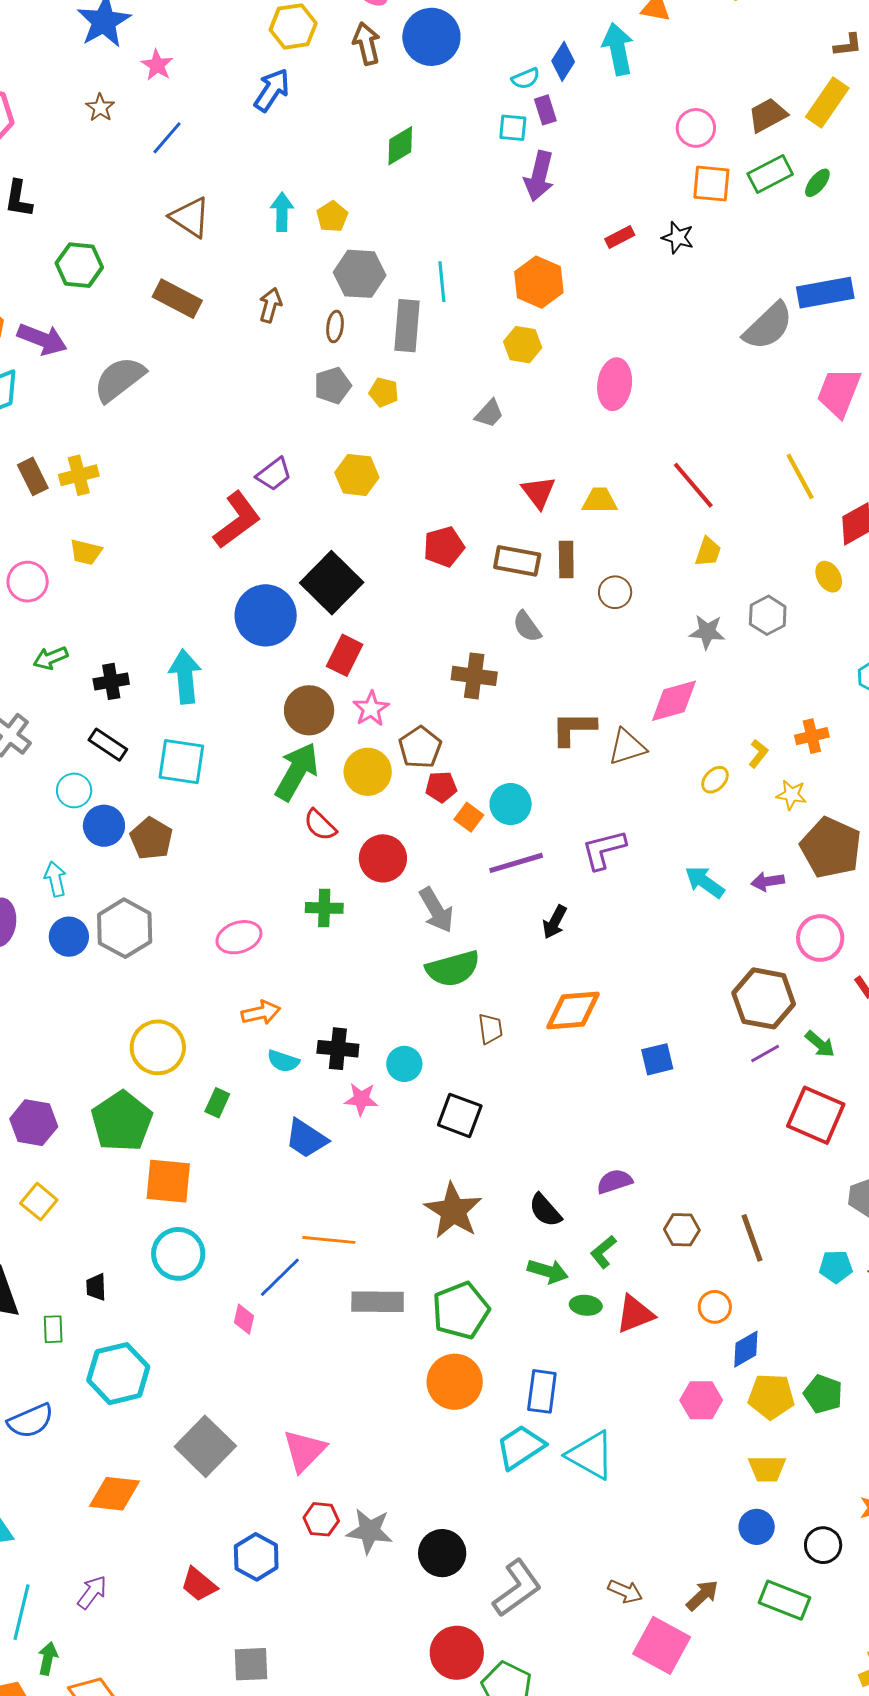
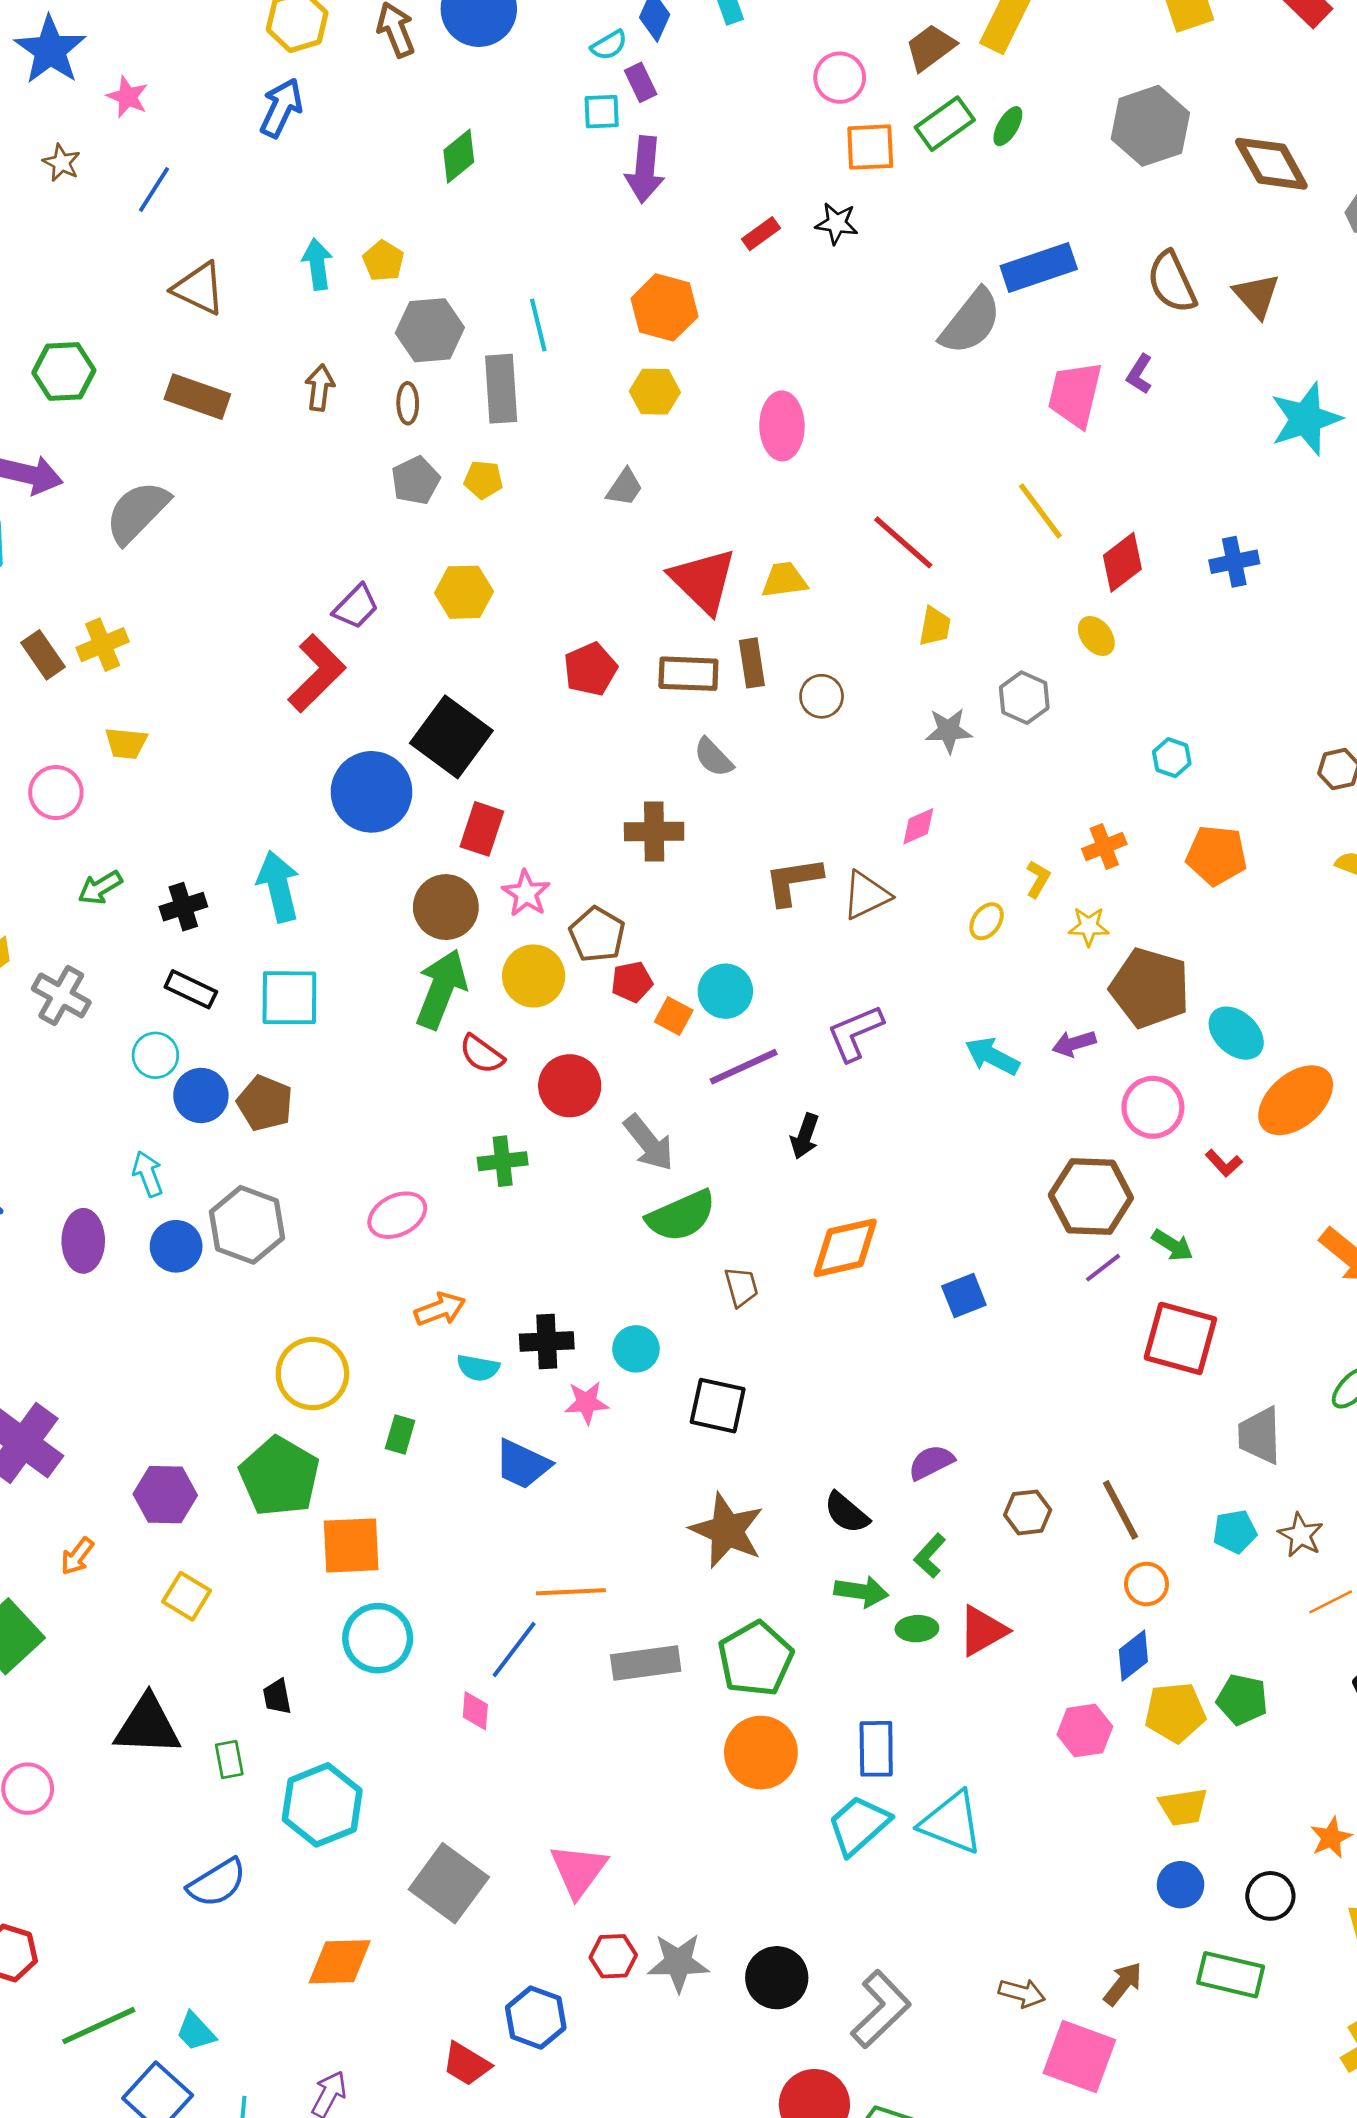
red triangle: (538, 492) -> (703, 581), size x1.5
pink diamond: (674, 701) -> (918, 826), size x0.6
orange circle: (715, 1307) -> (1146, 1584), moved

